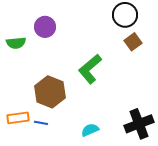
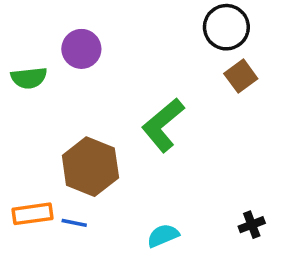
black cross: (139, 124) -> (252, 225), size x0.5

